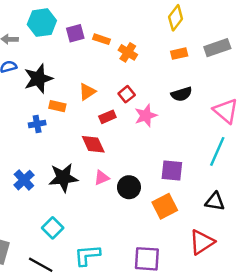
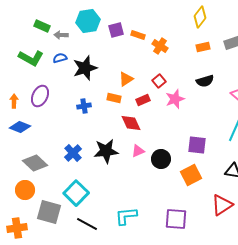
orange rectangle: (57, 106) -> (114, 98), moved
cyan square: (53, 228) -> (76, 193), moved, size x1.4

